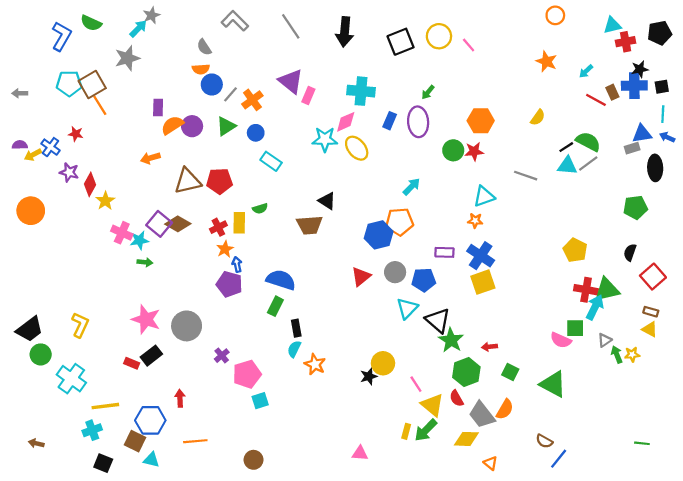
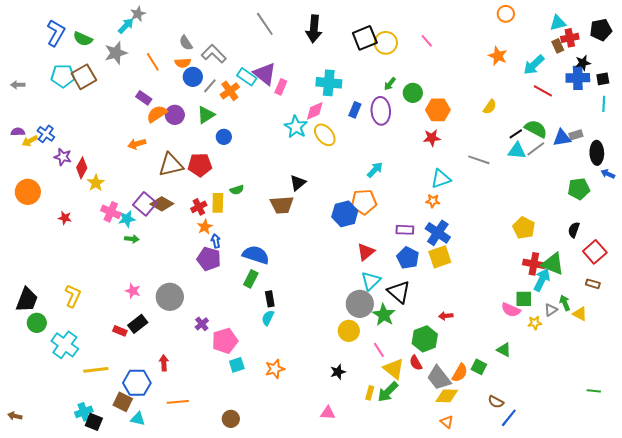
gray L-shape: (235, 21) -> (214, 54), moved
green semicircle: (91, 23) -> (83, 39), moved
yellow circle: (439, 36) -> (386, 43), moved
cyan arrow: (586, 71) -> (534, 65), size x1.6
brown rectangle: (612, 92) -> (558, 46), moved
orange line: (100, 105) -> (153, 62), moved
purple rectangle: (158, 108) -> (144, 98), turned -56
blue circle: (256, 133) -> (224, 137), moved
red star: (76, 134) -> (65, 218), moved
blue triangle: (642, 134) -> (562, 138), moved
blue arrow: (667, 137) -> (608, 174), moved
cyan star: (325, 139) -> (296, 127), turned 30
green circle: (453, 150) -> (413, 93), moved
cyan rectangle: (271, 161) -> (247, 77), moved
black triangle: (327, 201) -> (298, 183), turned 48
gray circle: (395, 272) -> (360, 304), moved, size x1.4
red triangle: (361, 277) -> (366, 252), moved
blue pentagon: (424, 280) -> (408, 258), moved, turned 30
green triangle: (607, 290) -> (553, 264), turned 35
pink star: (146, 319) -> (133, 291), size x0.6
black trapezoid: (30, 329) -> (27, 300), turned -32
yellow triangle: (650, 329) -> (580, 314), moved
green star: (451, 340) -> (384, 315), moved
green arrow: (617, 354) -> (565, 303), moved
yellow star: (632, 354) -> (535, 323), moved
orange star: (315, 364) -> (275, 369), moved, turned 30
green square: (510, 372) -> (479, 367), moved
black star: (369, 376) -> (338, 372), moved
green triangle: (553, 384) -> (504, 350), size x0.6
cyan cross: (92, 430) -> (84, 412), moved
yellow diamond: (466, 439) -> (447, 396), moved
brown arrow: (36, 443) -> (15, 416), moved
green line: (642, 443) -> (594, 391), moved

